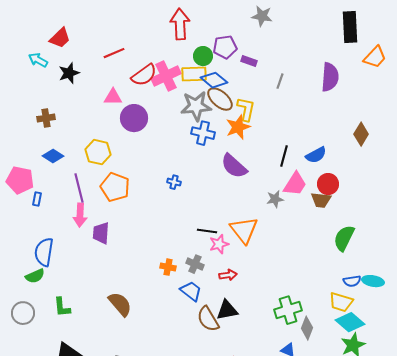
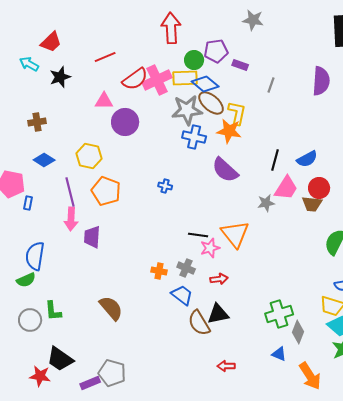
orange star: (238, 127) -> (229, 131), turned 30
gray circle: (23, 313) -> (30, 320), moved

